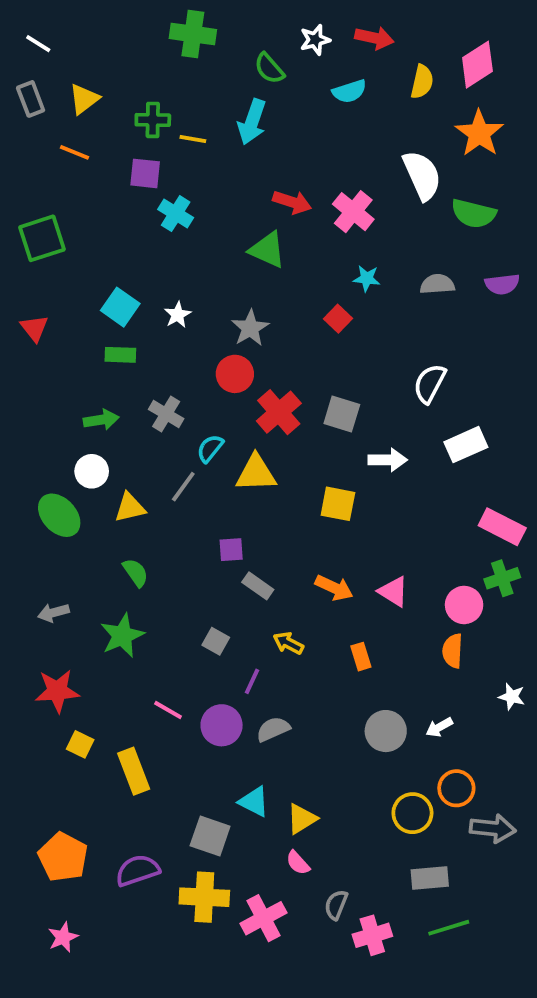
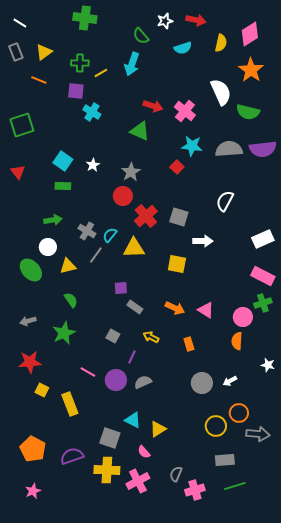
green cross: (193, 34) -> (85, 18), moved
yellow line: (193, 139) -> (101, 73), turned -40
cyan star: (367, 278) -> (192, 146), size x1.5
gray semicircle: (437, 284) -> (229, 149), size x1.5
purple semicircle: (502, 284) -> (263, 149), size x1.5
gray cross: (166, 414) -> (87, 231), moved
white rectangle: (466, 445) -> (263, 239), moved
pink semicircle: (298, 863) -> (144, 452), moved

